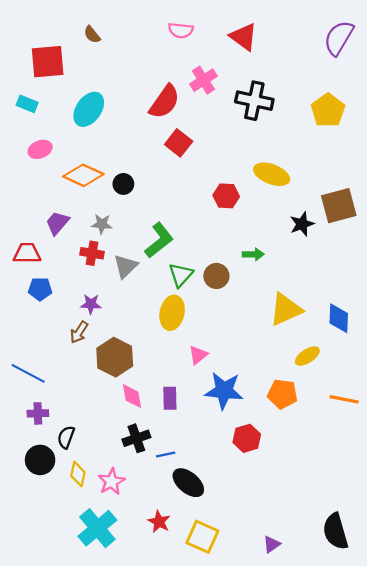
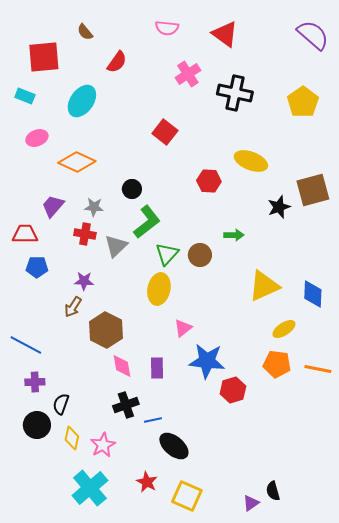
purple semicircle: (339, 38) -> (313, 35), turned 100
red semicircle: (164, 102) -> (117, 62), moved, size x0.7
black circle: (123, 184) -> (132, 189), moved
orange pentagon: (282, 394) -> (277, 364), moved
red hexagon: (247, 438) -> (233, 390), moved
black semicircle: (335, 531) -> (273, 491), moved, size x0.6

